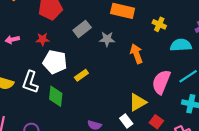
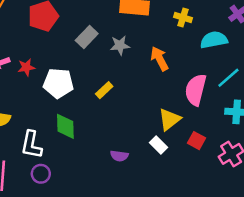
red star: (43, 39) -> (26, 67), moved
yellow rectangle: (81, 75) -> (104, 90), moved
white L-shape: (30, 82) -> (31, 145), moved

